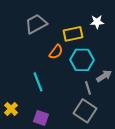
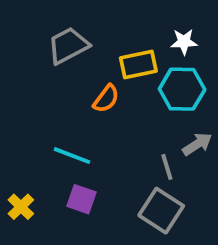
cyan hexagon: (82, 60) -> (182, 89), moved
cyan line: (38, 82) -> (72, 156), turned -48
purple square: (41, 118) -> (81, 199), moved

